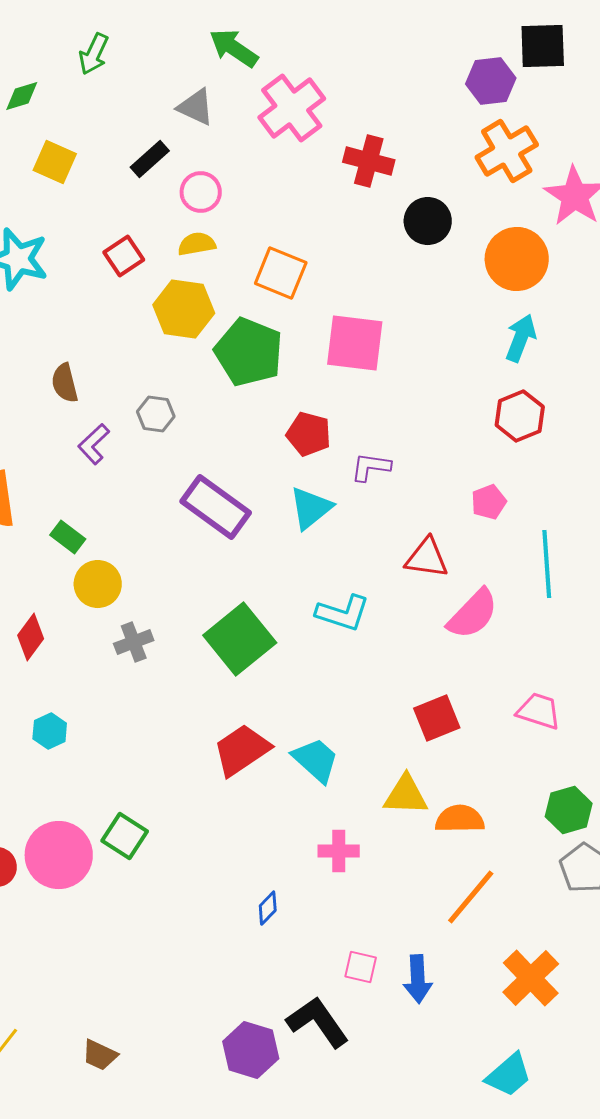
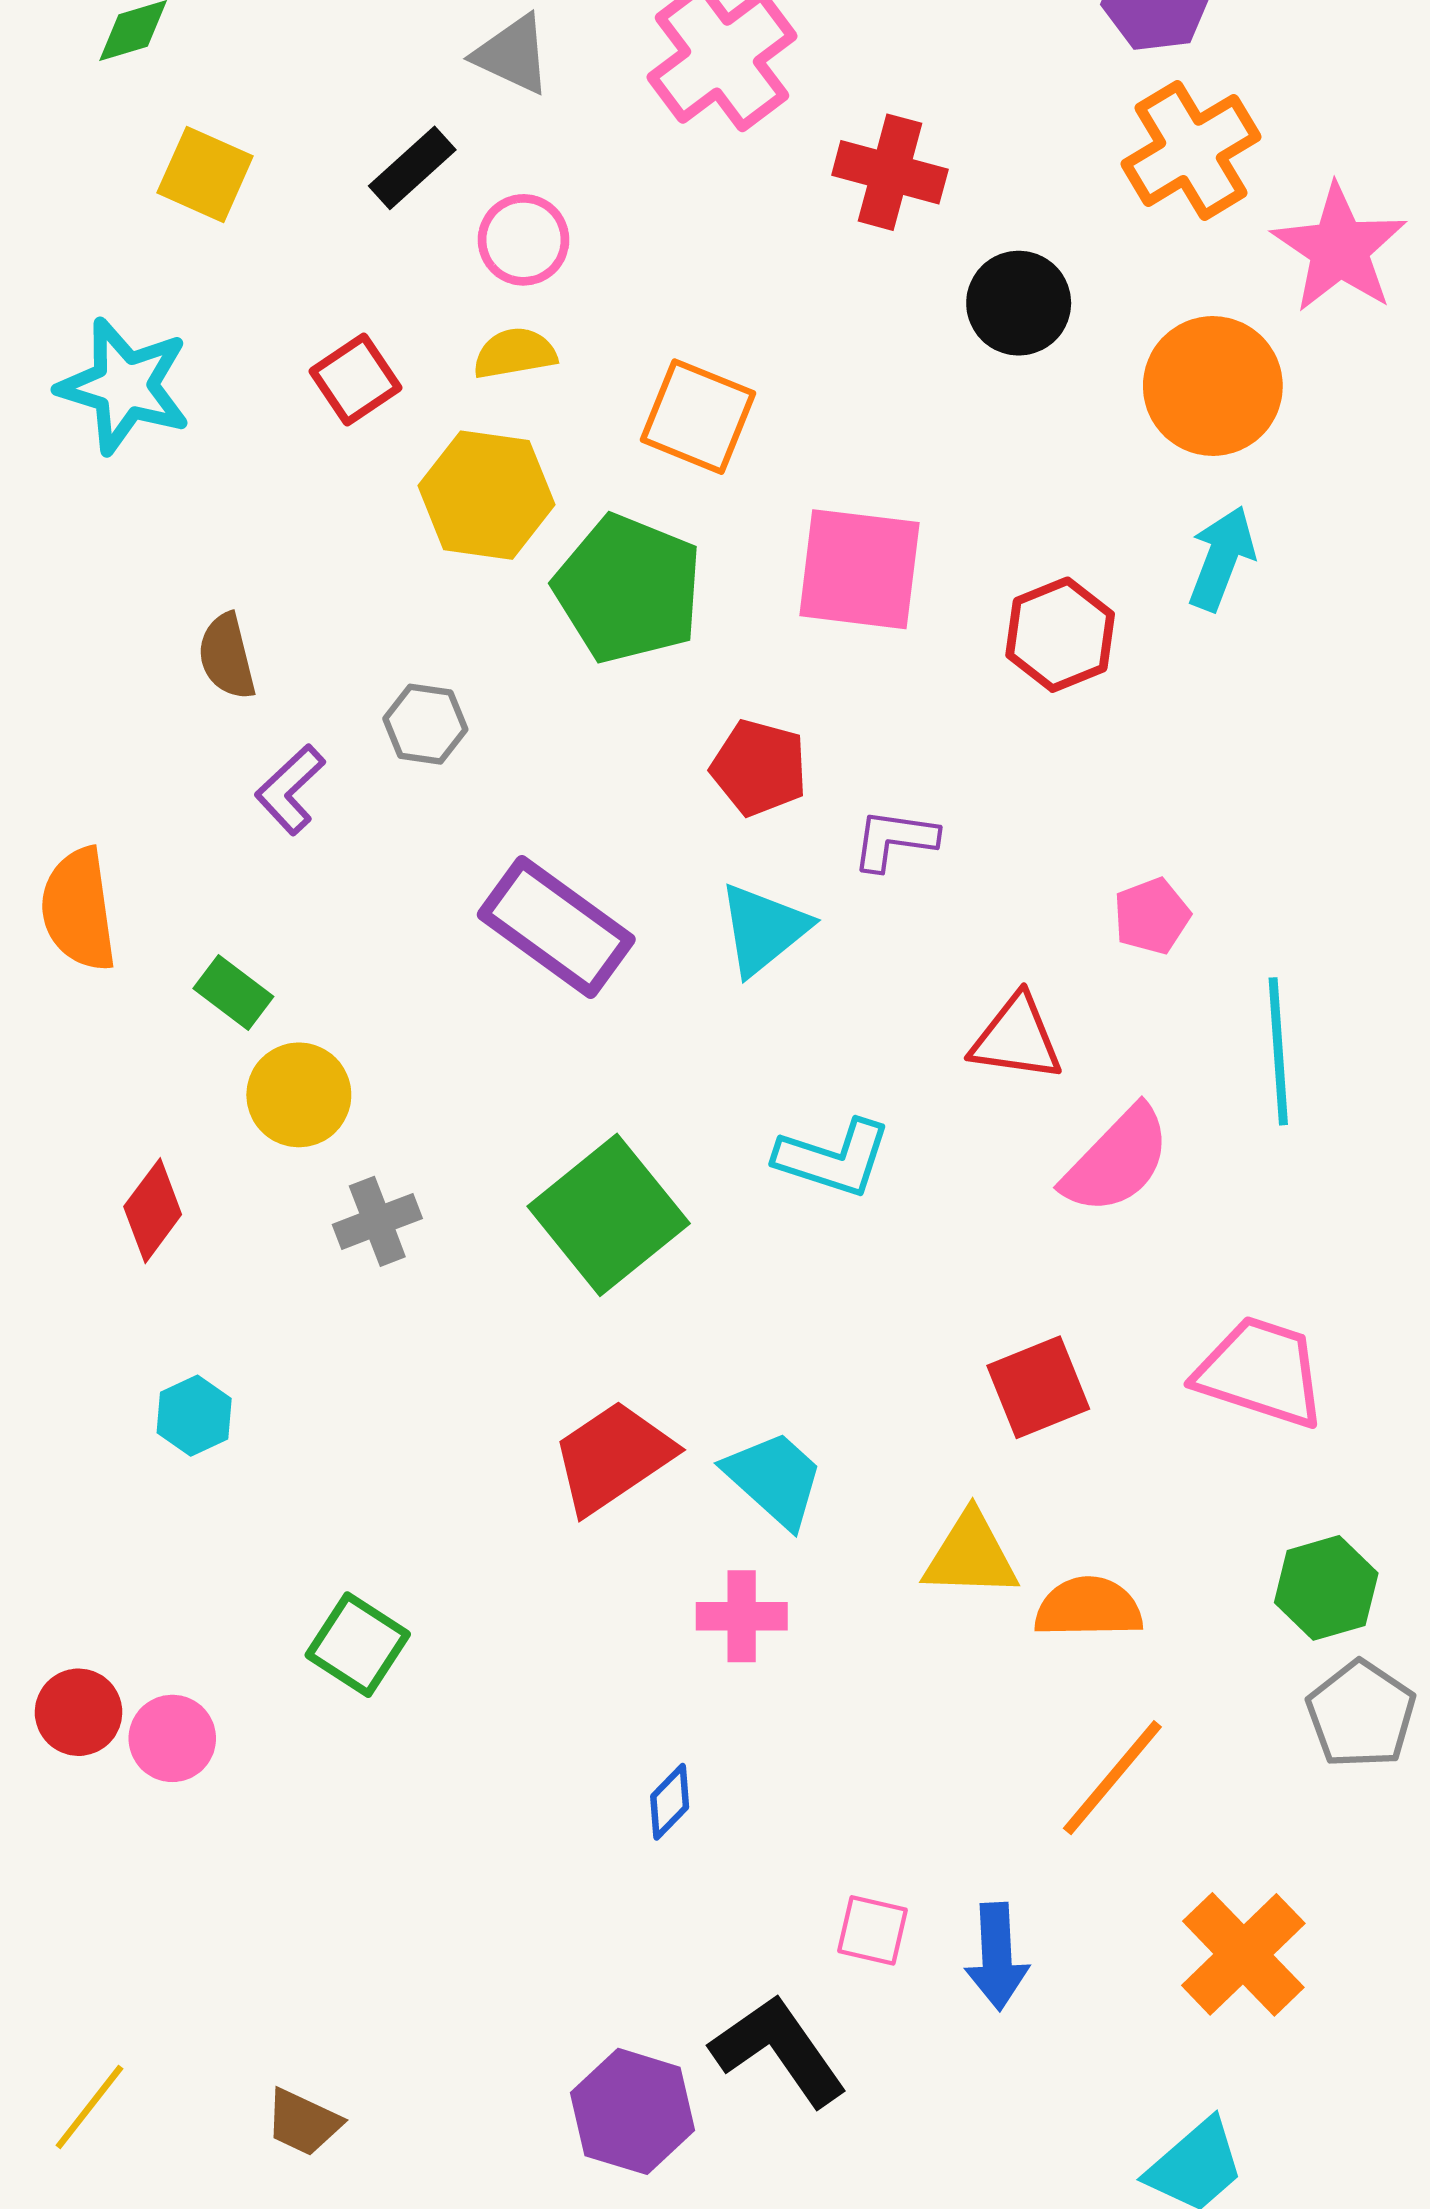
red hexagon: (520, 416) -> (1060, 635), moved
pink trapezoid: (539, 711) -> (1261, 1372), size x1.4
pink cross: (339, 851) -> (742, 1616), moved
pink circle: (59, 855) -> (172, 1738), moved, size x0.6

